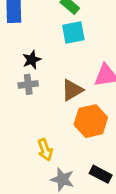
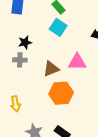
cyan square: (73, 32) -> (58, 27), turned 36
yellow arrow: (45, 150) -> (15, 104), moved

